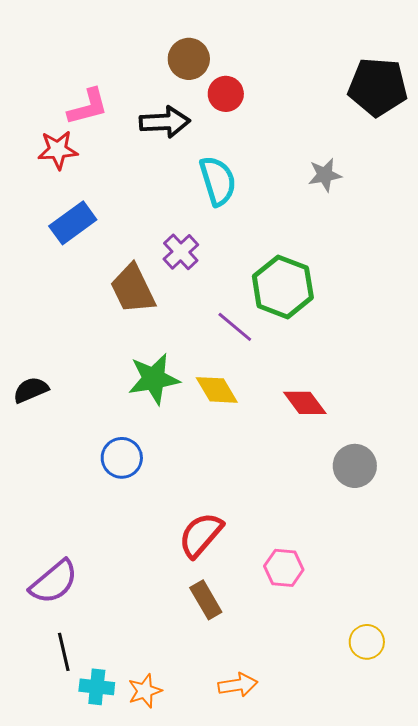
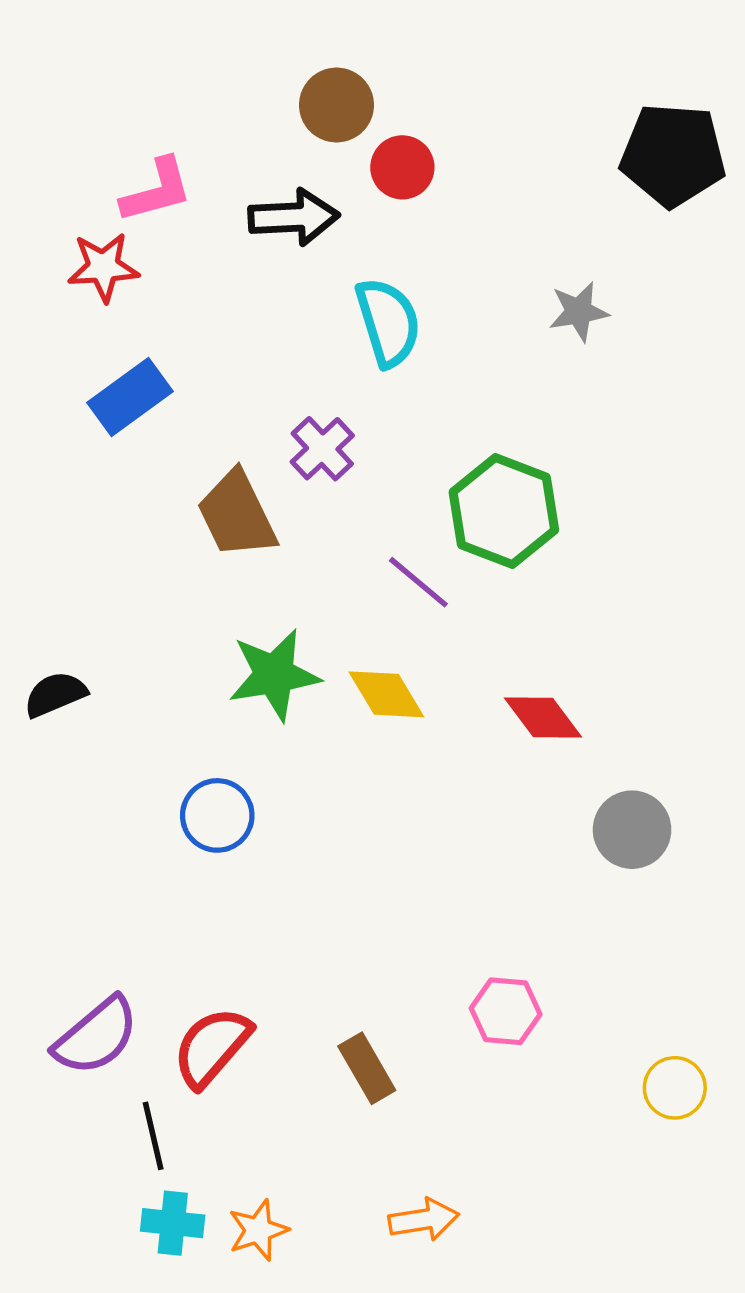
red semicircle: (201, 535) -> (212, 1047), moved
yellow circle: (367, 642) -> (675, 1088), moved
black line: (64, 652) -> (153, 1136), moved

